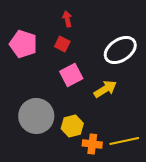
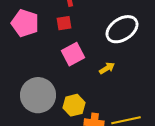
red square: (62, 44) -> (64, 23), turned -35
yellow arrow: (105, 89) -> (107, 68), size x0.7

